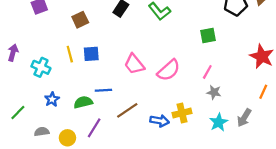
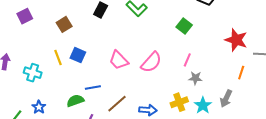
green square: (208, 36) -> (184, 26), turned -35
blue square: (91, 54) -> (78, 55), turned 35
blue star: (52, 99) -> (39, 107), moved
yellow cross: (182, 113) -> (179, 102), moved

